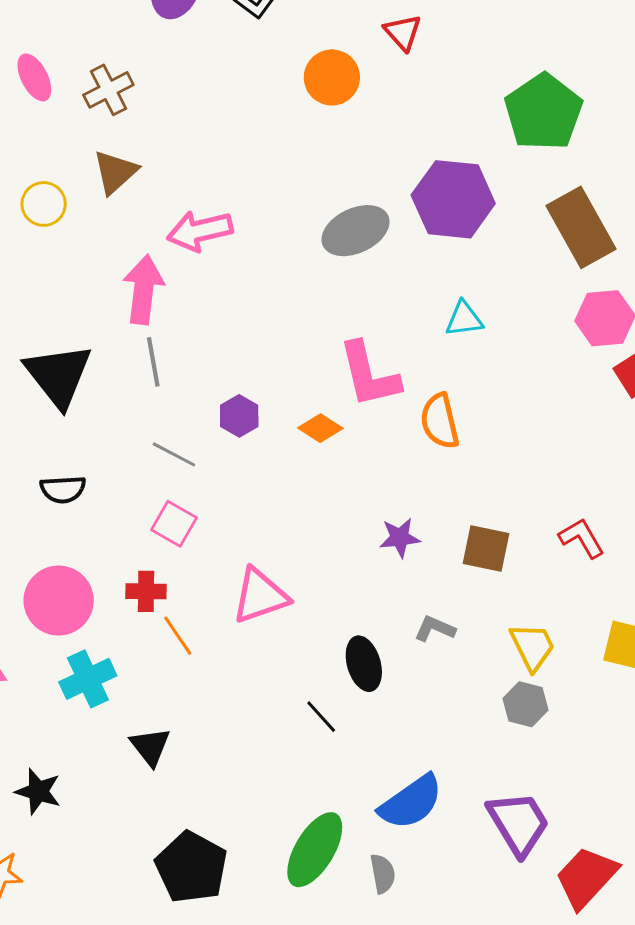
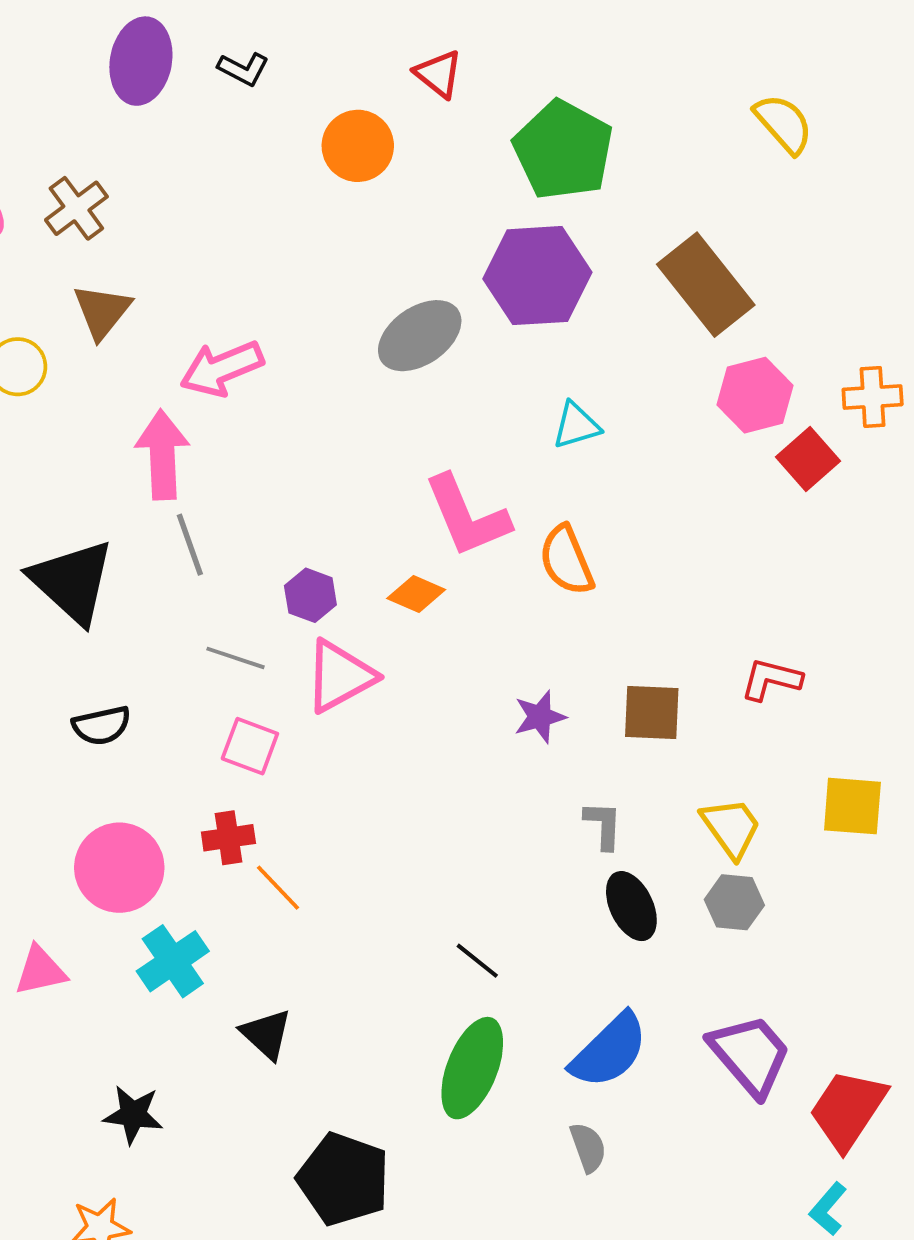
green pentagon: (543, 112) -> (563, 150), moved
red L-shape: (582, 538) -> (771, 679), turned -36
pink triangle: (260, 596) -> (340, 676), moved
gray L-shape: (435, 629) -> (603, 825), turned 78
black ellipse: (364, 664) -> (631, 906), moved
green ellipse: (315, 850) -> (472, 1068), moved

